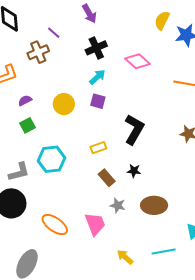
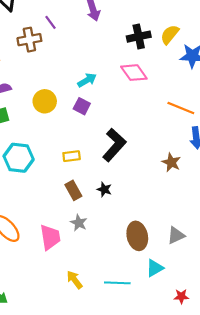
black cross: (96, 48) -> (139, 37), moved
brown ellipse: (154, 205) -> (137, 236), moved, turned 65

